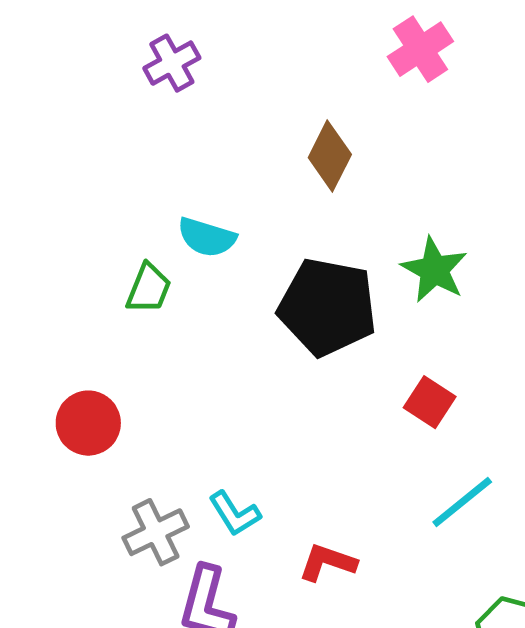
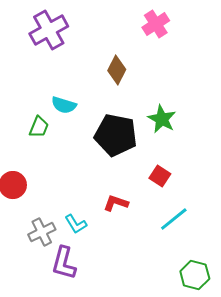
purple cross: (172, 63) -> (49, 30), size x1.6
red L-shape: (327, 562) -> (116, 203), moved

